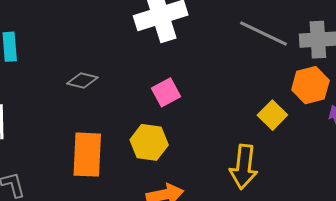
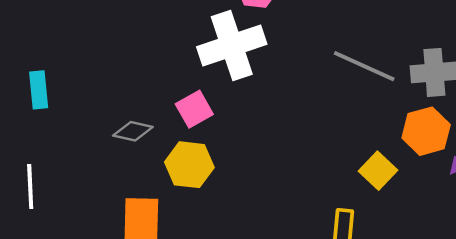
pink square: (166, 92) -> (194, 109), moved
yellow hexagon: (149, 142) -> (189, 165), moved

